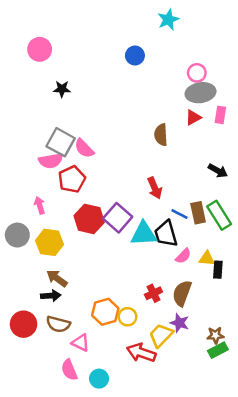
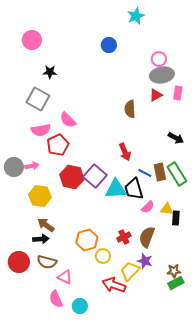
gray square: (61, 142) -> (38, 99), moved
pink arrow: (40, 205) -> (32, 166), turned 96
gray circle: (17, 235) -> (14, 167), moved
orange hexagon: (105, 312) -> (87, 240), moved

